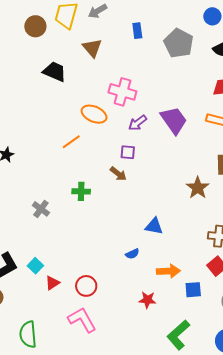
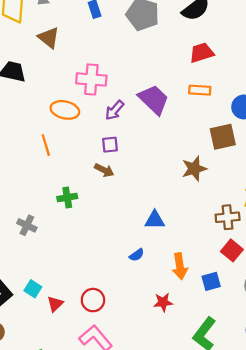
orange line: (71, 142) -> (46, 145), turned -60
brown star: (198, 188) -> (194, 169), turned 30
orange arrow: (168, 271) -> (180, 266), turned 95

